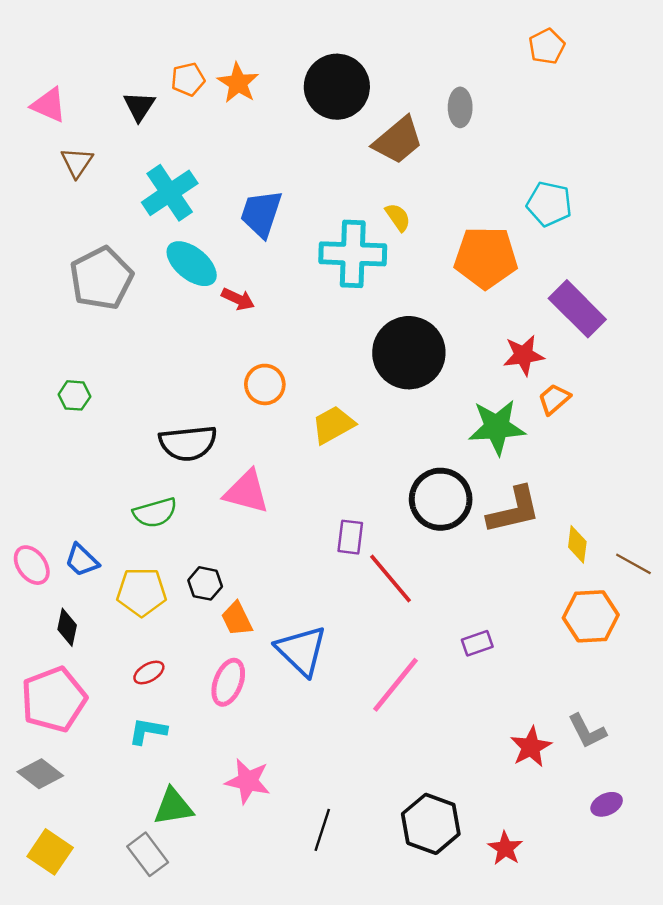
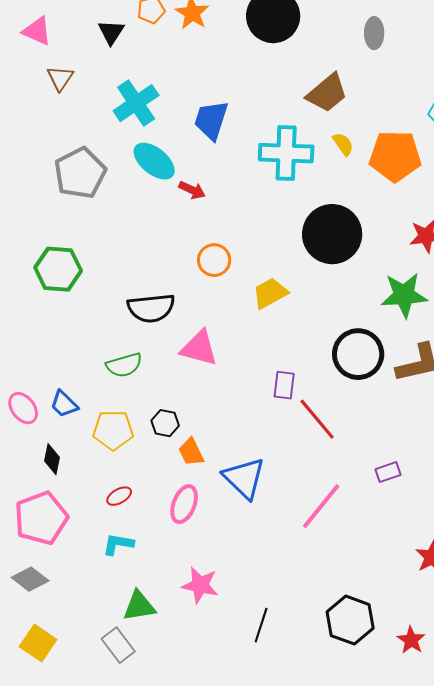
brown trapezoid: (398, 140) -> (327, 93), moved
yellow semicircle: (398, 217) -> (343, 144), moved
green hexagon: (74, 395) -> (58, 269), size x1.8

